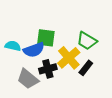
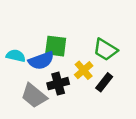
yellow cross: (69, 58) -> (84, 70), size x0.7

